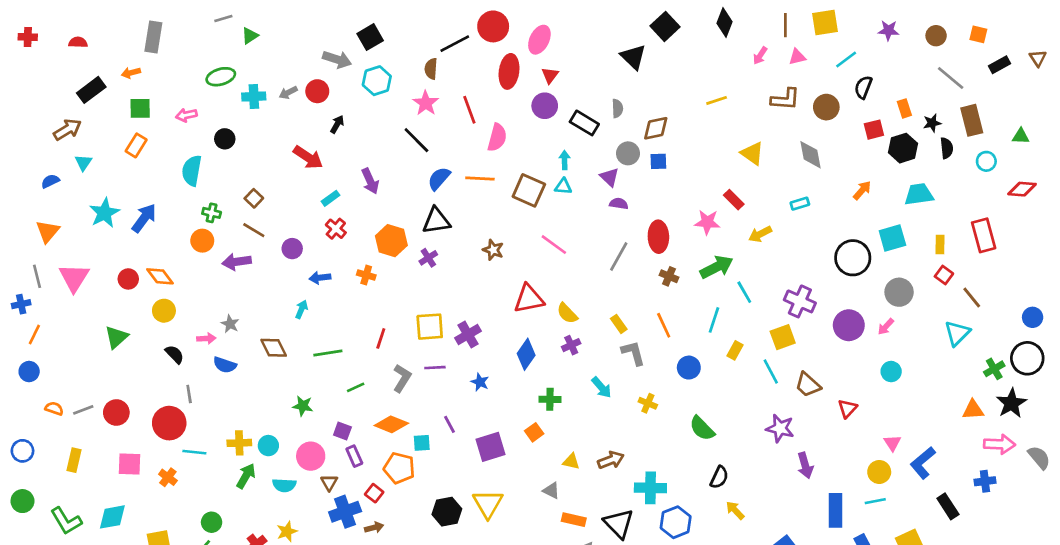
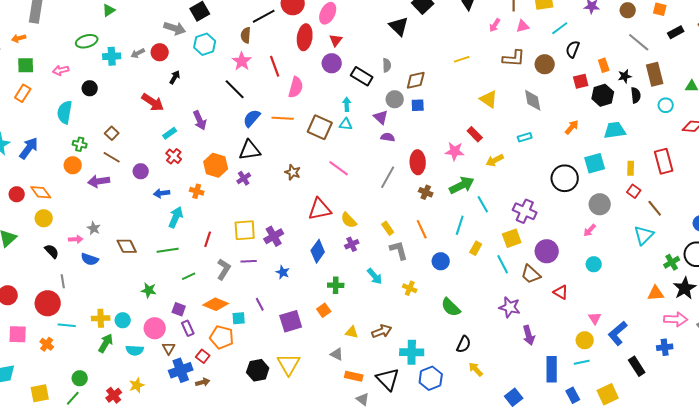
cyan arrow: (301, 309) -> (176, 217), moved, size x1.5
purple circle: (849, 325) -> (547, 251), moved
red triangle: (847, 409) -> (561, 292), turned -42

